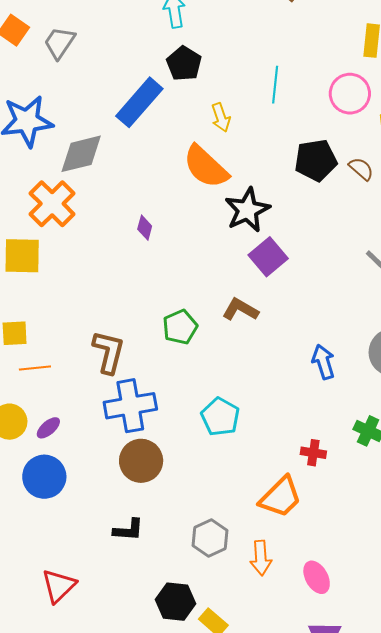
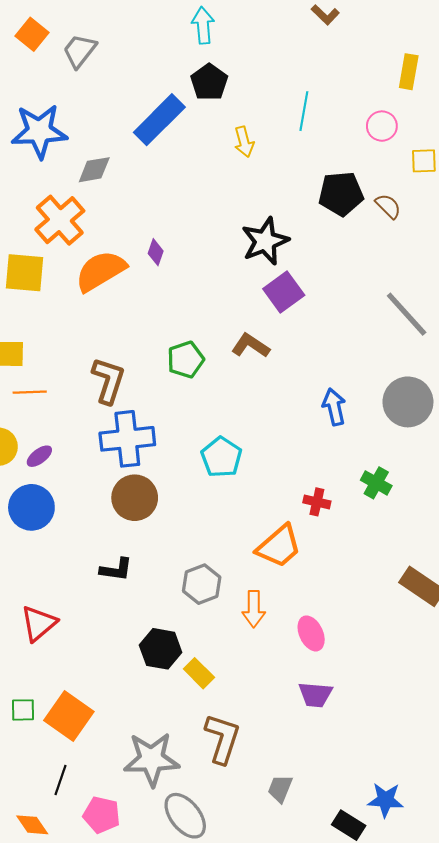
pink circle: (350, 94) -> (382, 126), size x0.7
gray diamond: (81, 154) -> (94, 170), size x0.7
orange semicircle: (206, 167) -> (101, 271), moved, turned 102

